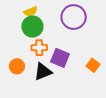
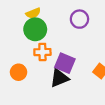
purple circle: (74, 17) -> (79, 19), size x0.7
black triangle: (43, 72) -> (59, 78), moved

